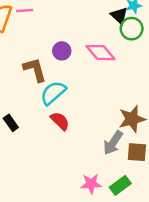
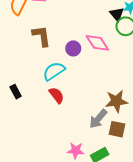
purple circle: (62, 51) -> (73, 48), moved
brown L-shape: (35, 70) -> (41, 36), moved

